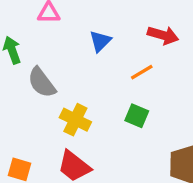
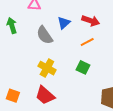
red arrow: (163, 35) -> (91, 21), moved
gray semicircle: (42, 83) -> (45, 35), moved

